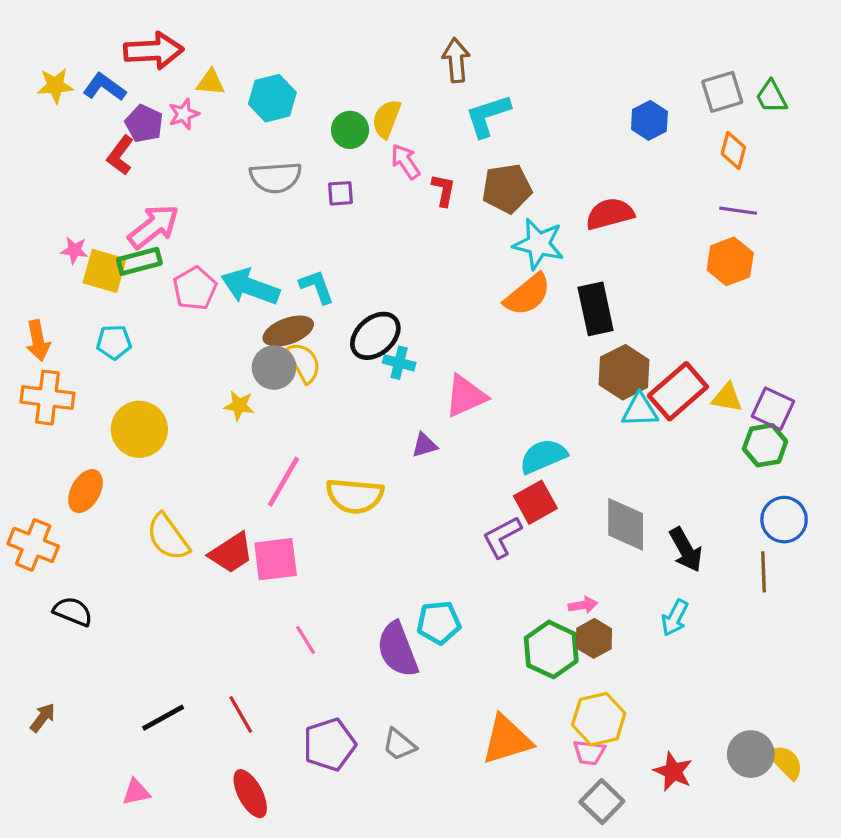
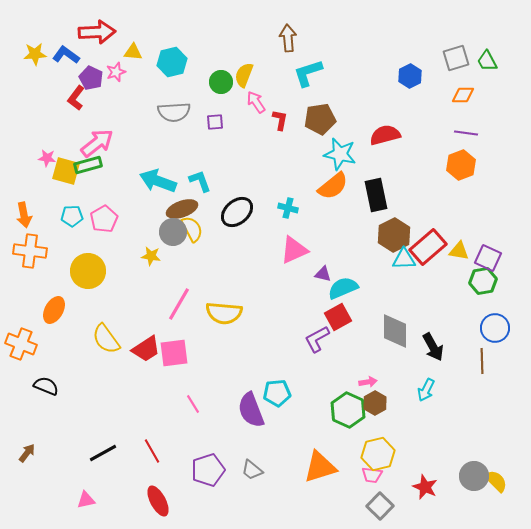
orange diamond: (733, 150) -> (463, 95), turned 75
pink pentagon: (195, 288) -> (104, 219), moved
cyan cross: (399, 363) -> (288, 208), moved
purple triangle: (424, 445) -> (323, 274), moved, turned 30

